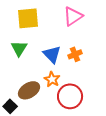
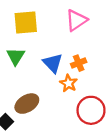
orange star: (52, 79) -> (68, 83), moved
red circle: (70, 96) -> (91, 110), moved

